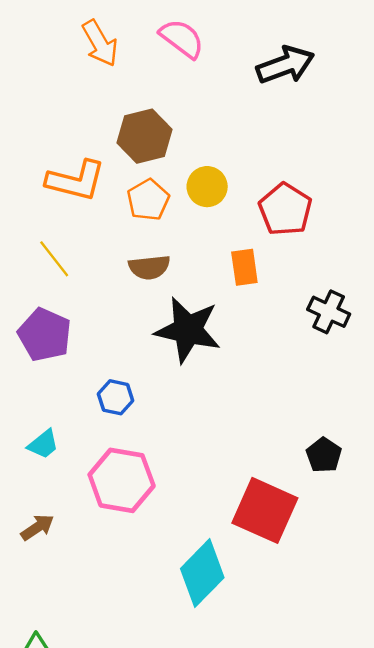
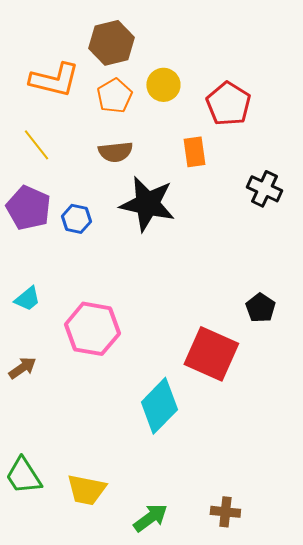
blue hexagon: (116, 397) -> (76, 219), moved

